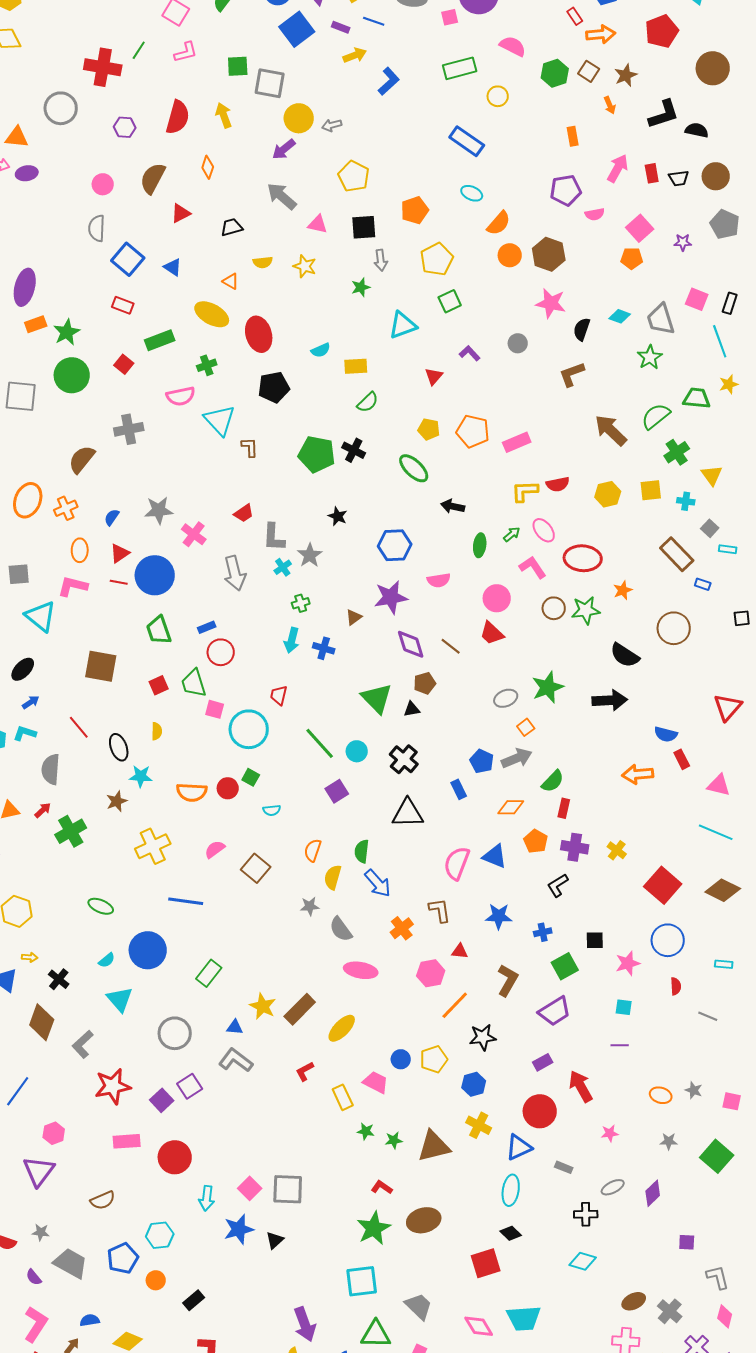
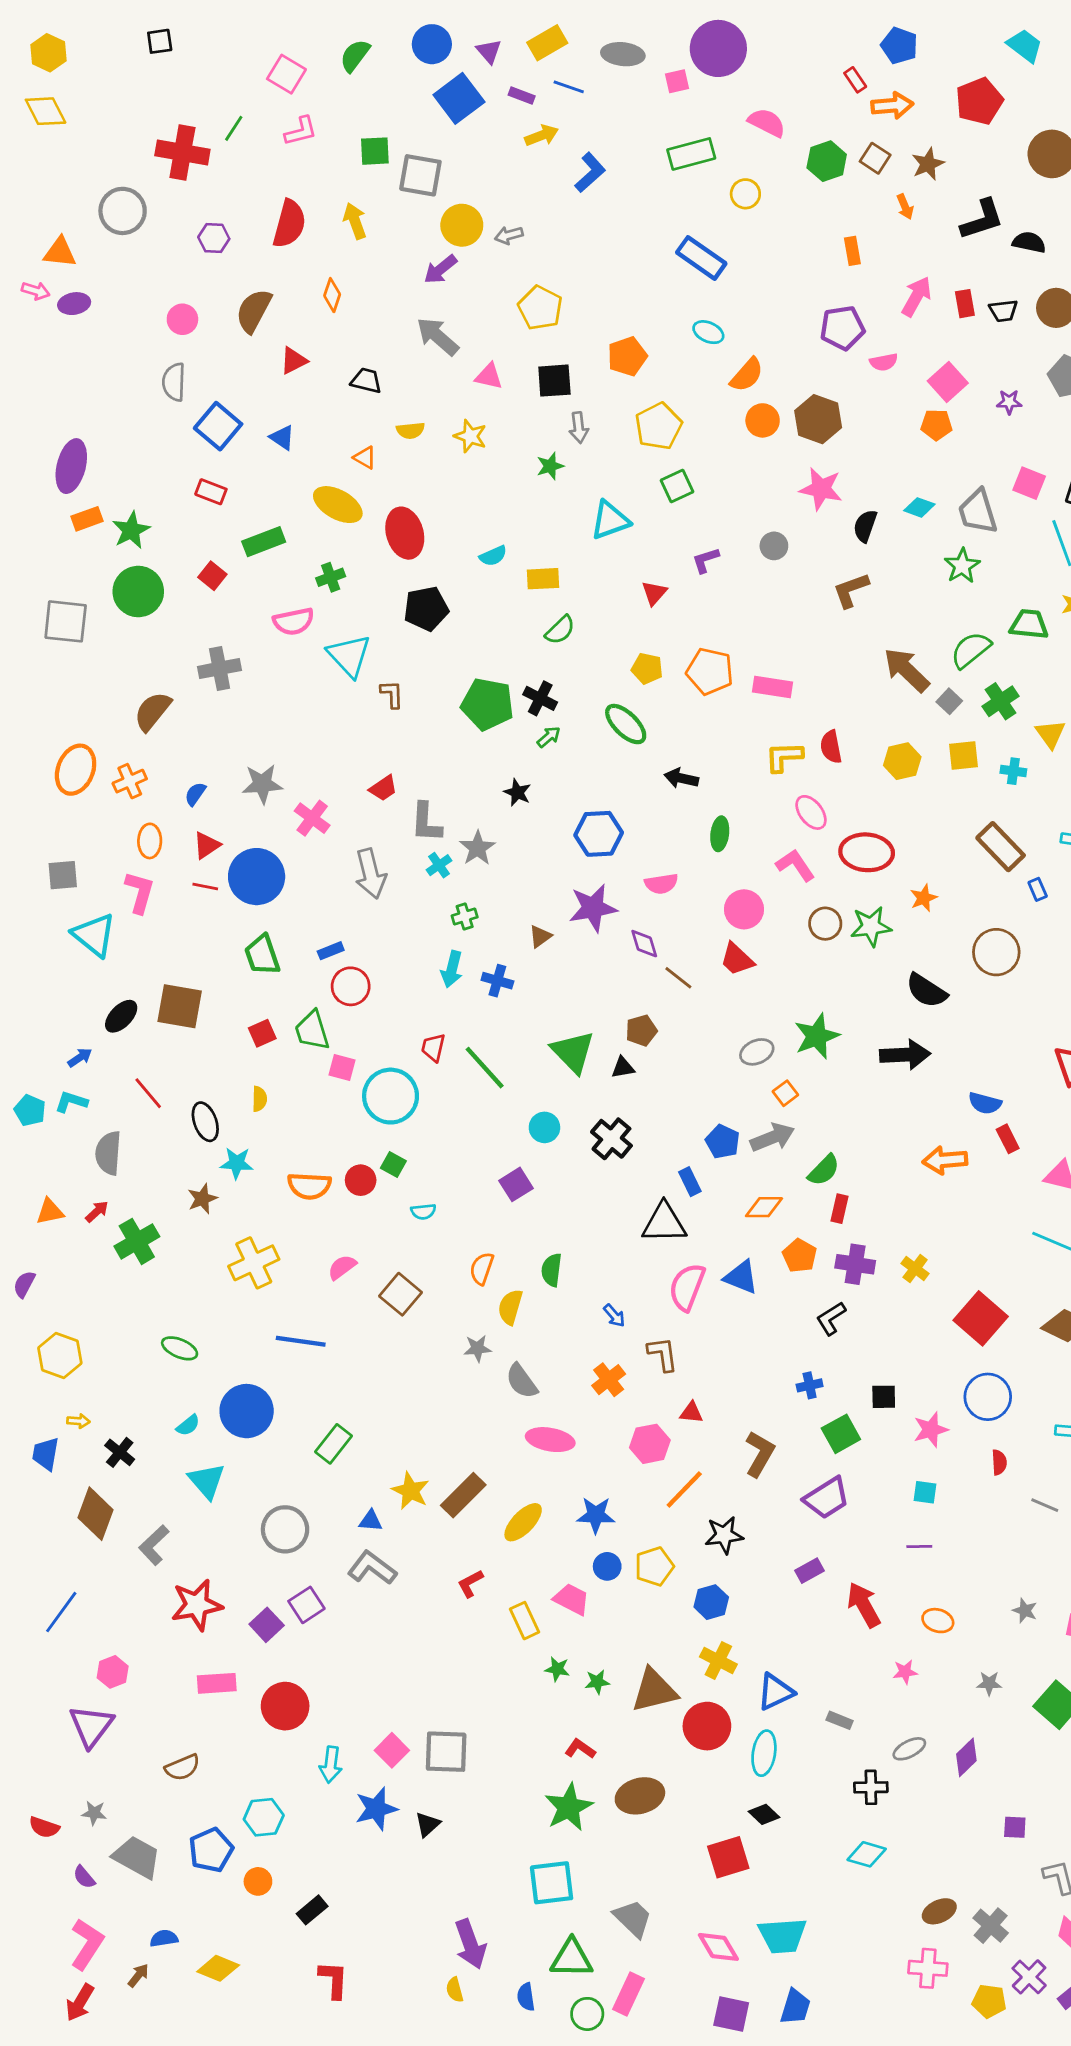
black trapezoid: (232, 227) -> (366, 381), turned 30
purple L-shape: (470, 353) -> (706, 560), turned -65
pink rectangle: (517, 442) -> (773, 687), turned 32
red semicircle: (558, 484) -> (831, 747), turned 90
gray square: (710, 528) -> (949, 701), moved
green arrow: (512, 534) -> (549, 737), moved
blue rectangle: (703, 584) -> (1038, 889), turned 49
pink L-shape: (73, 586) -> (140, 892), turned 92
purple diamond: (411, 644) -> (644, 944), moved, size x0.7
black ellipse: (23, 669) -> (121, 1016), moved
green line: (320, 743) -> (485, 1068), moved
black triangle: (408, 813) -> (664, 1223), moved
blue arrow: (378, 883) -> (614, 1316), moved, size x0.6
blue star: (499, 916) -> (596, 1515), moved
orange ellipse: (661, 1095) -> (938, 1621), moved
red circle: (540, 1111) -> (707, 1726), moved

